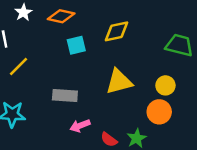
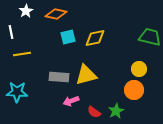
yellow diamond: (116, 31) -> (95, 38), moved
yellow line: (18, 67) -> (22, 54), turned 36
yellow triangle: (119, 82) -> (86, 75), moved

